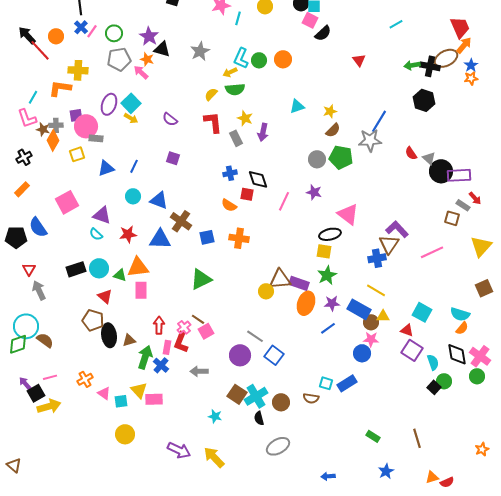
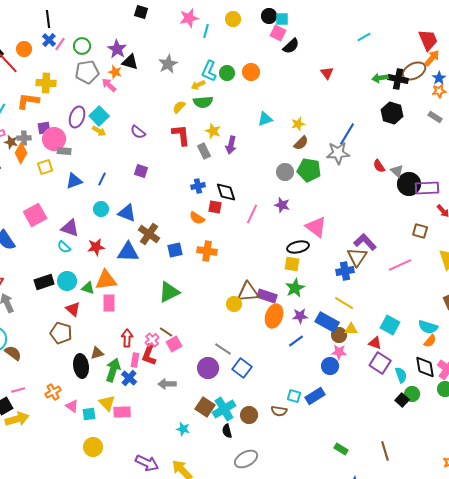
gray rectangle: (463, 205) -> (435, 117), moved
black ellipse: (109, 335) -> (81, 366), moved

